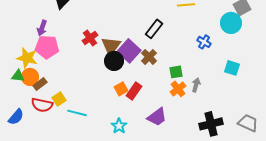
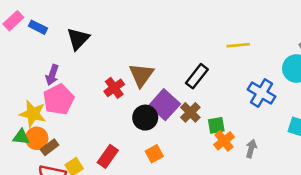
blue cross: (204, 42) -> (261, 93), size x1.5
brown triangle: (111, 46) -> (141, 75), moved
pink pentagon: (47, 47) -> (59, 99), turned -30
green square: (176, 72) -> (216, 125), moved
orange cross: (178, 89) -> (224, 141), moved
red rectangle: (134, 91) -> (108, 156), moved

